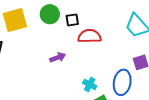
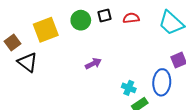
black square: (72, 20) -> (104, 15), moved
red semicircle: (89, 36) -> (131, 18), moved, size x0.7

